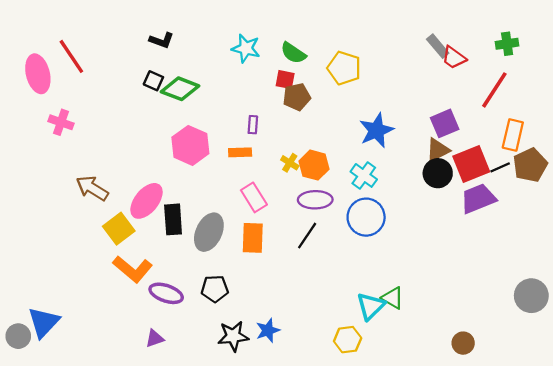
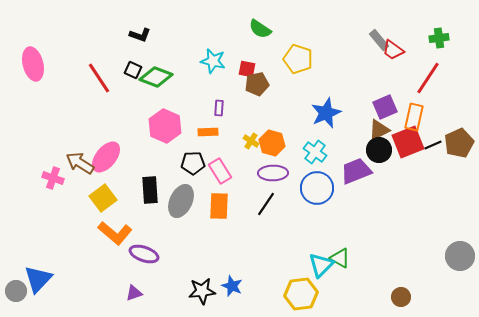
cyan star: (246, 48) -> (213, 61), moved
green semicircle: (293, 53) -> (260, 29), moved
red line: (71, 56) -> (99, 78), moved
pink cross: (61, 122) -> (53, 178), moved
orange rectangle: (513, 135) -> (414, 117), moved
purple trapezoid: (478, 199) -> (356, 171), moved
pink ellipse: (146, 201) -> (106, 157), moved
black pentagon: (215, 289) -> (193, 163), moved
blue star: (268, 330) -> (232, 286), turned -30
yellow hexagon: (348, 340) -> (301, 294), size x1.4

